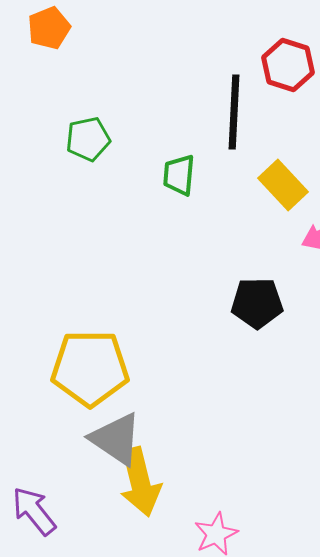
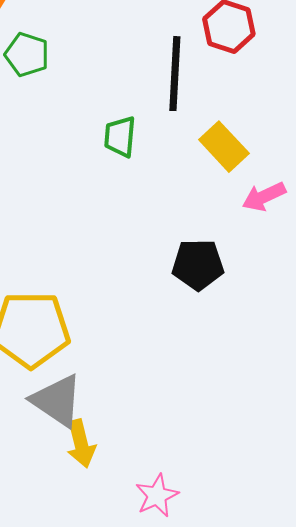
green pentagon: (88, 139) -> (27, 55), moved, turned 30
yellow arrow: (140, 482) -> (81, 444), size x0.7

